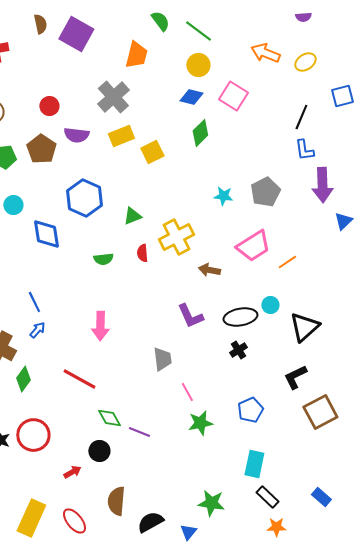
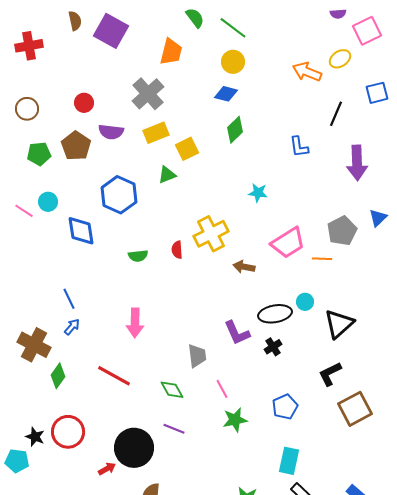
orange arrow: (265, 53) -> (307, 72), moved
pink square: (233, 96) -> (367, 31), moved, turned 32
blue L-shape: (304, 150) -> (299, 147), moved
purple arrow: (322, 185) -> (357, 163), moved
gray pentagon: (265, 192) -> (342, 231), moved
green triangle: (132, 216) -> (167, 175), moved
orange line: (287, 262) -> (322, 259), turned 36
purple L-shape: (190, 316) -> (237, 333), moved
green diamond: (109, 418) -> (172, 390), moved
black circle: (99, 451) -> (134, 448), size x1.8

